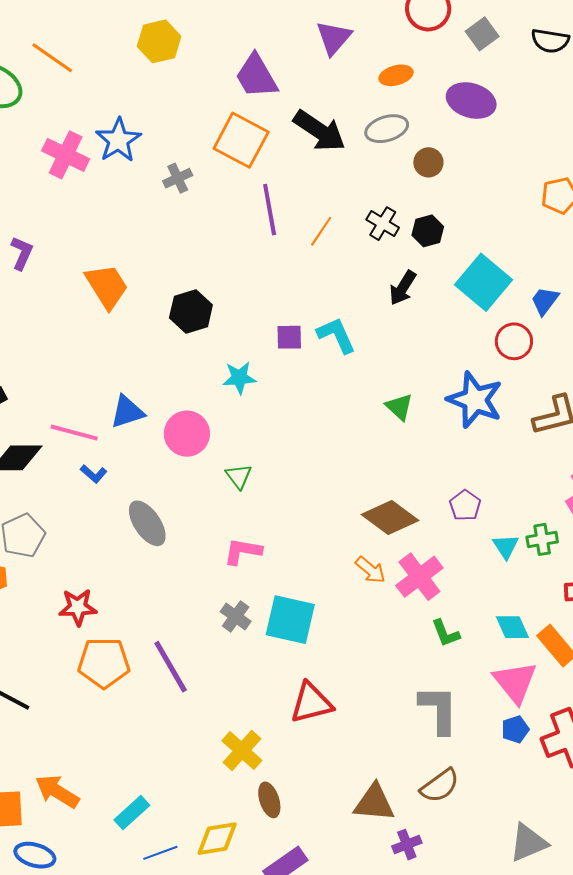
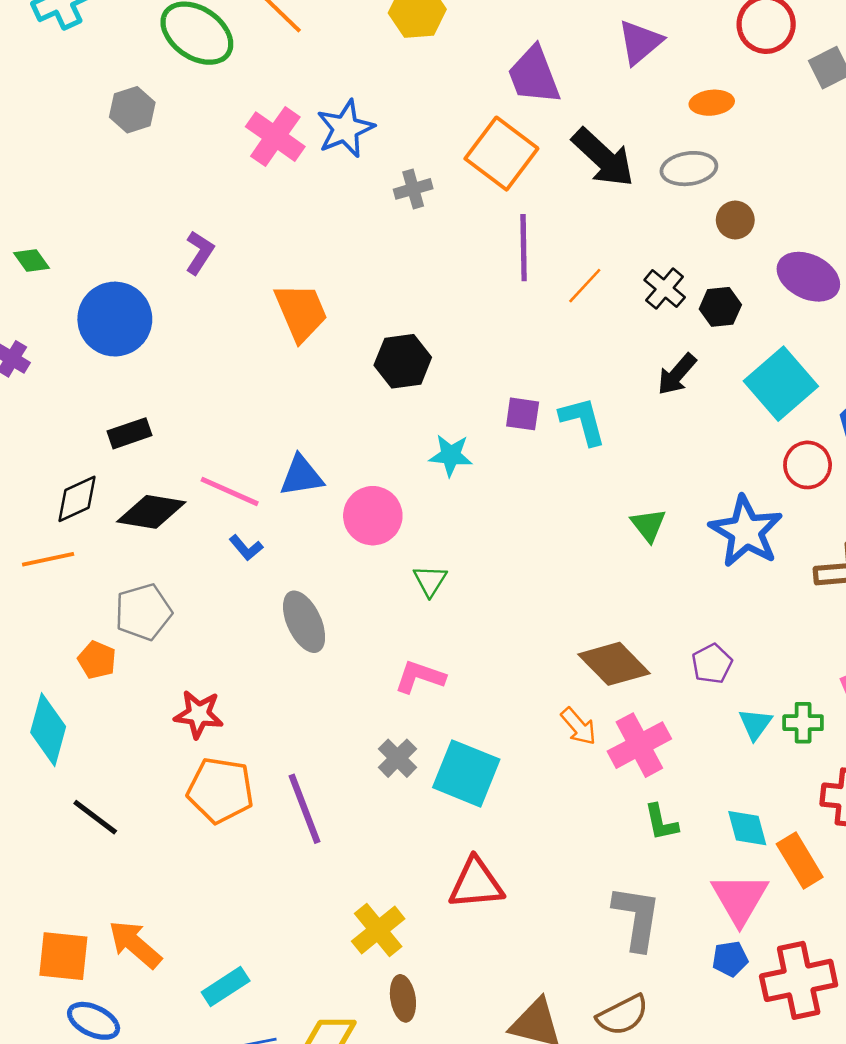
purple ellipse: (471, 101) -> (808, 277), moved

